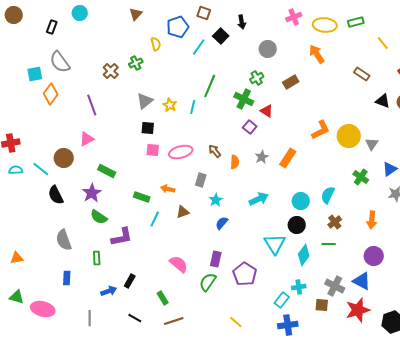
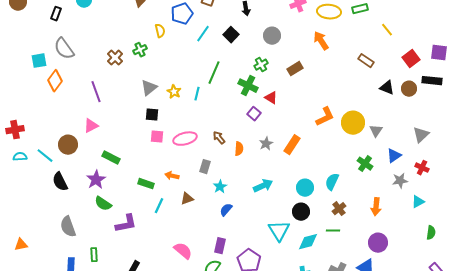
black square: (221, 36) -> (231, 35), moved
cyan diamond: (304, 255) -> (308, 242), turned 40
green rectangle: (97, 258) -> (94, 255), moved

